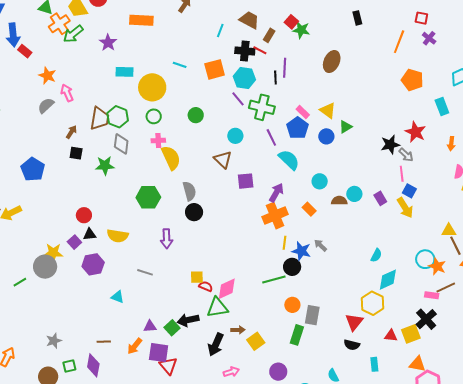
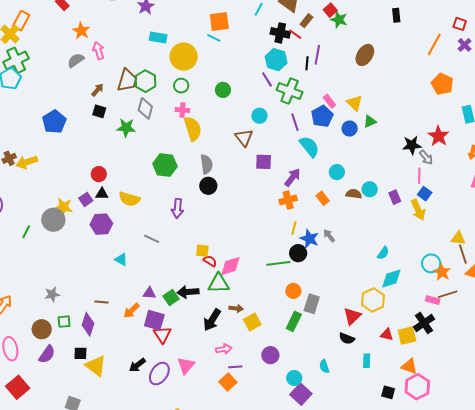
orange square: (215, 69) -> (219, 22), moved
orange cross: (275, 216) -> (288, 200), size x0.7
green line: (20, 282) -> (26, 232), turned -40

